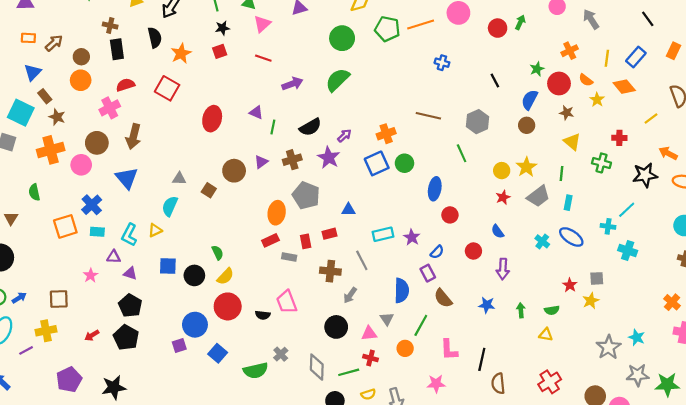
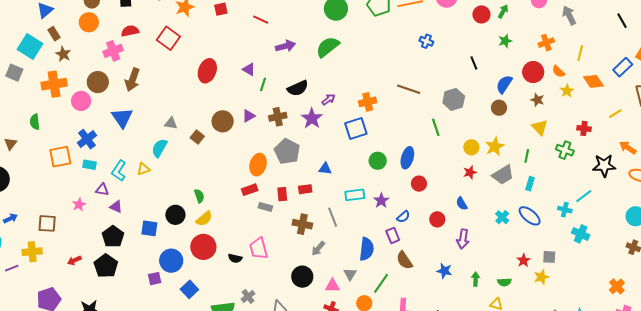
blue rectangle: (636, 57) -> (623, 67), moved
green star: (537, 69) -> (505, 41), moved
green circle: (404, 163) -> (378, 161), moved
blue square: (168, 266) -> (149, 228), moved

